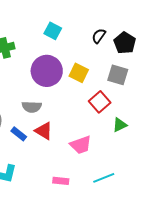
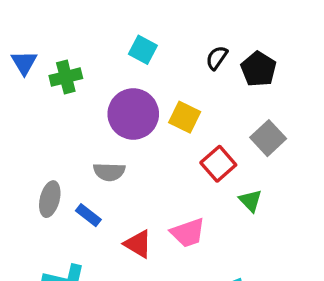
gray square: (118, 75) -> (268, 138), moved, turned 30
green triangle: (120, 125) -> (250, 201), turned -49
red triangle: (44, 131) -> (138, 244), moved

